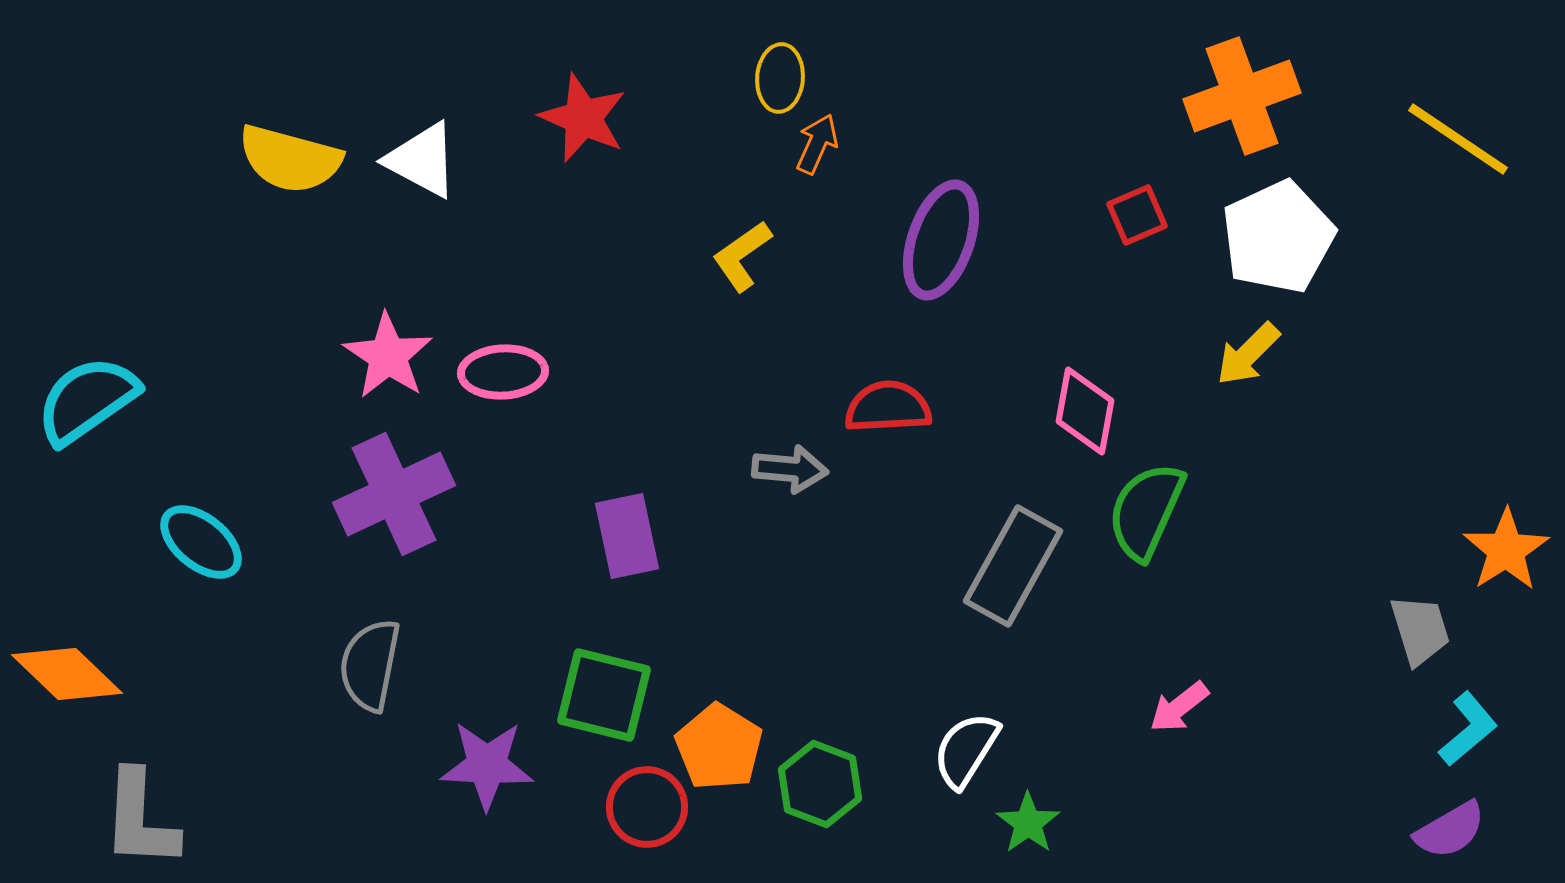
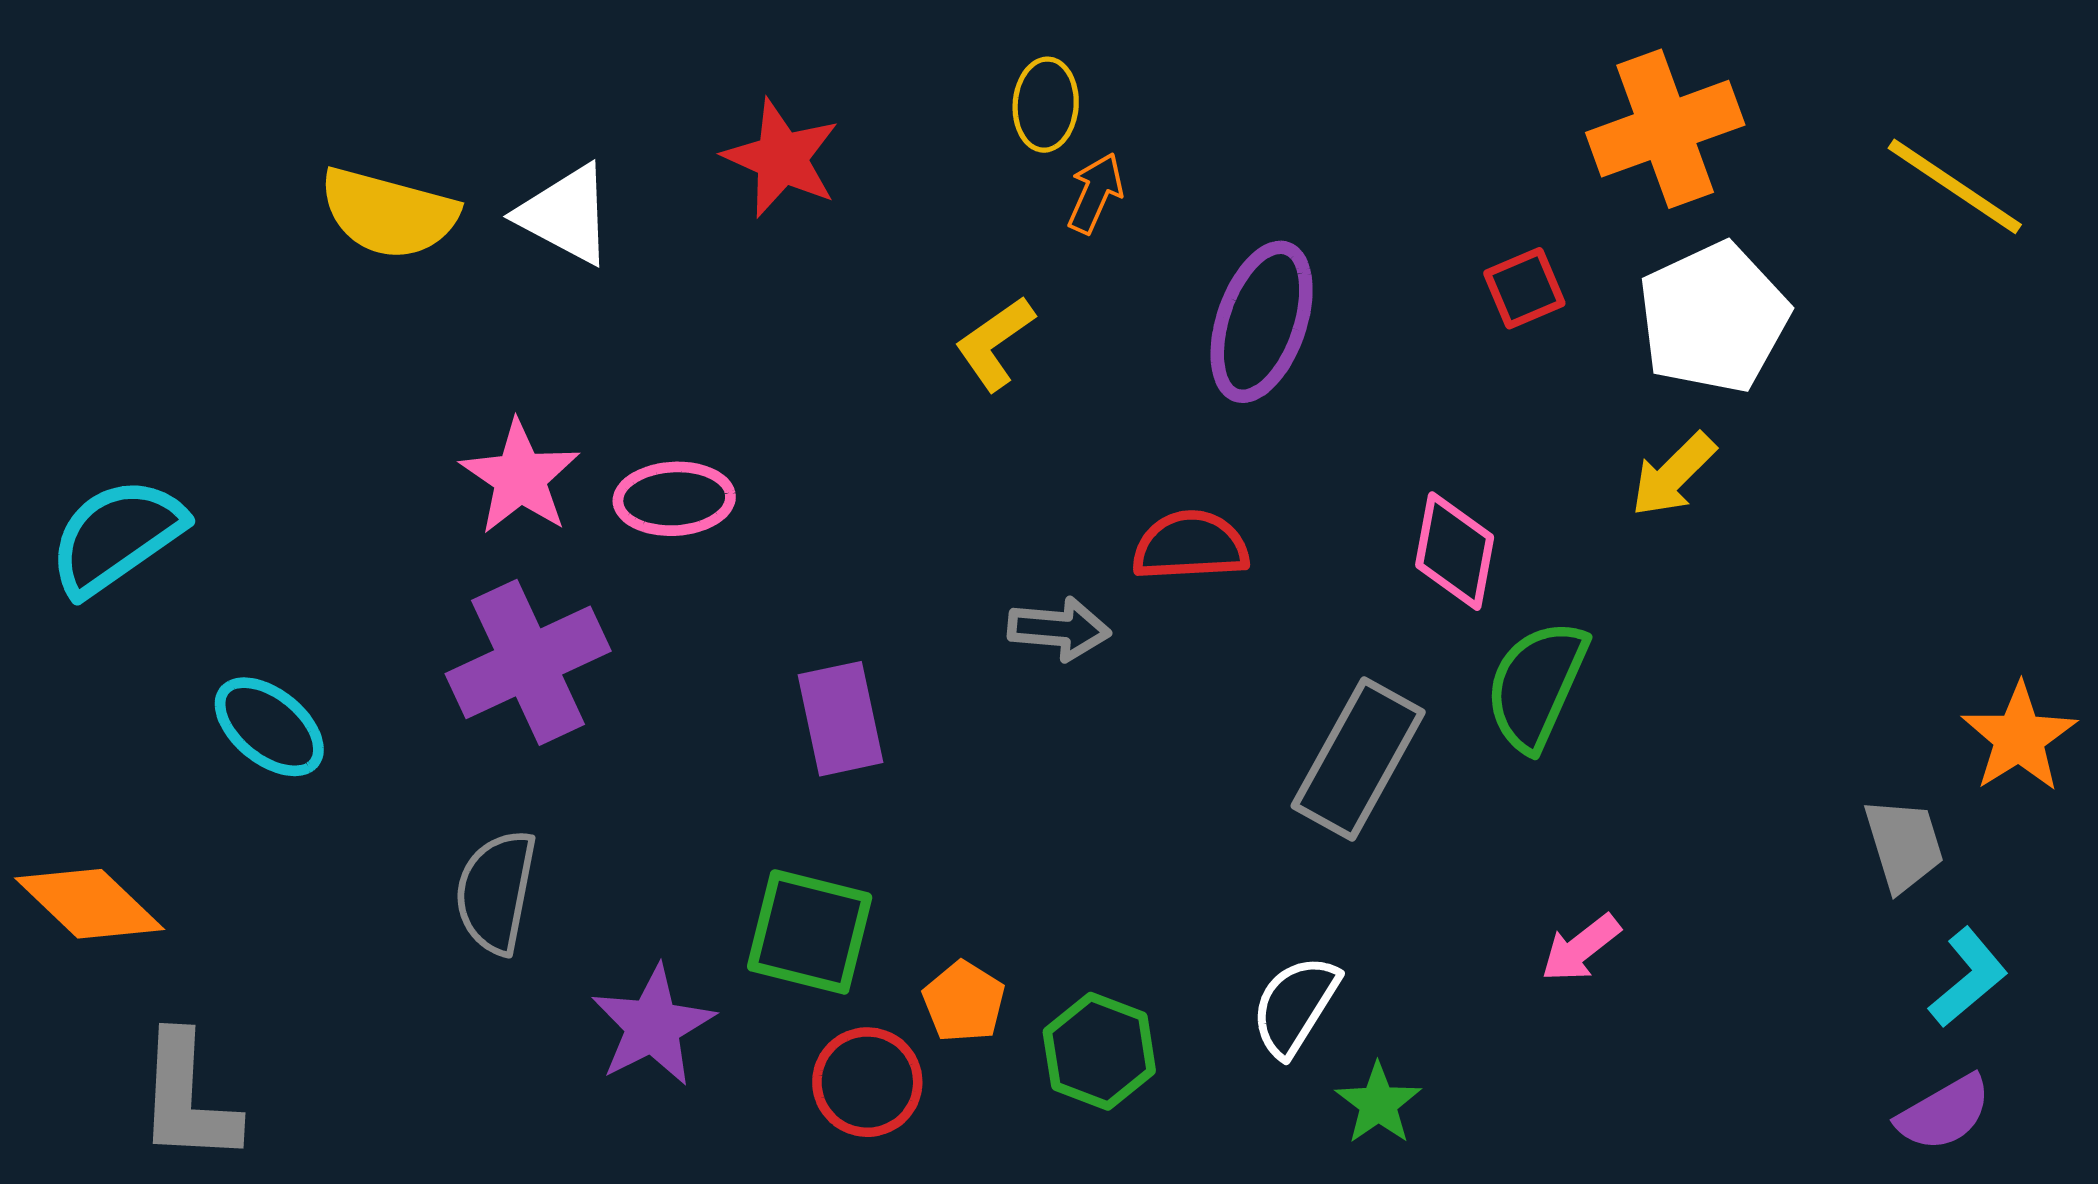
orange pentagon: (719, 747) -> (964, 1002), size x0.7
purple star: (487, 765) -> (653, 1026), turned -30

